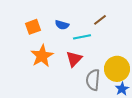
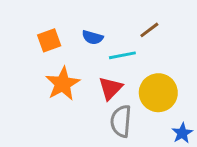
yellow circle: (117, 69) -> (158, 93), moved
gray semicircle: (93, 80) -> (121, 121), moved

